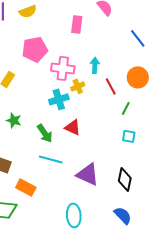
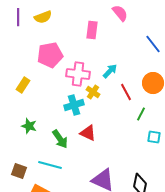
cyan arrow: (95, 65) -> (110, 71), turned 42
yellow cross: (78, 86) -> (93, 92), turned -32
cyan square: (129, 136) -> (154, 137), moved
cyan line: (51, 159) -> (50, 165), moved

